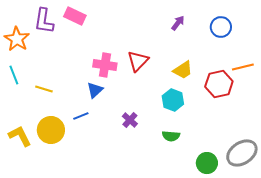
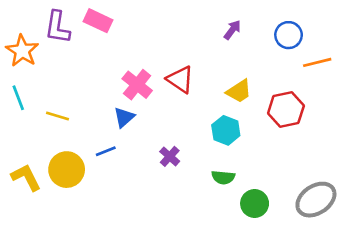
red triangle: (138, 61) -> (180, 79), turned -40
pink cross: (105, 65) -> (137, 85), turned 30
orange line: (243, 67) -> (317, 62), moved
green circle: (207, 163) -> (255, 203), moved

